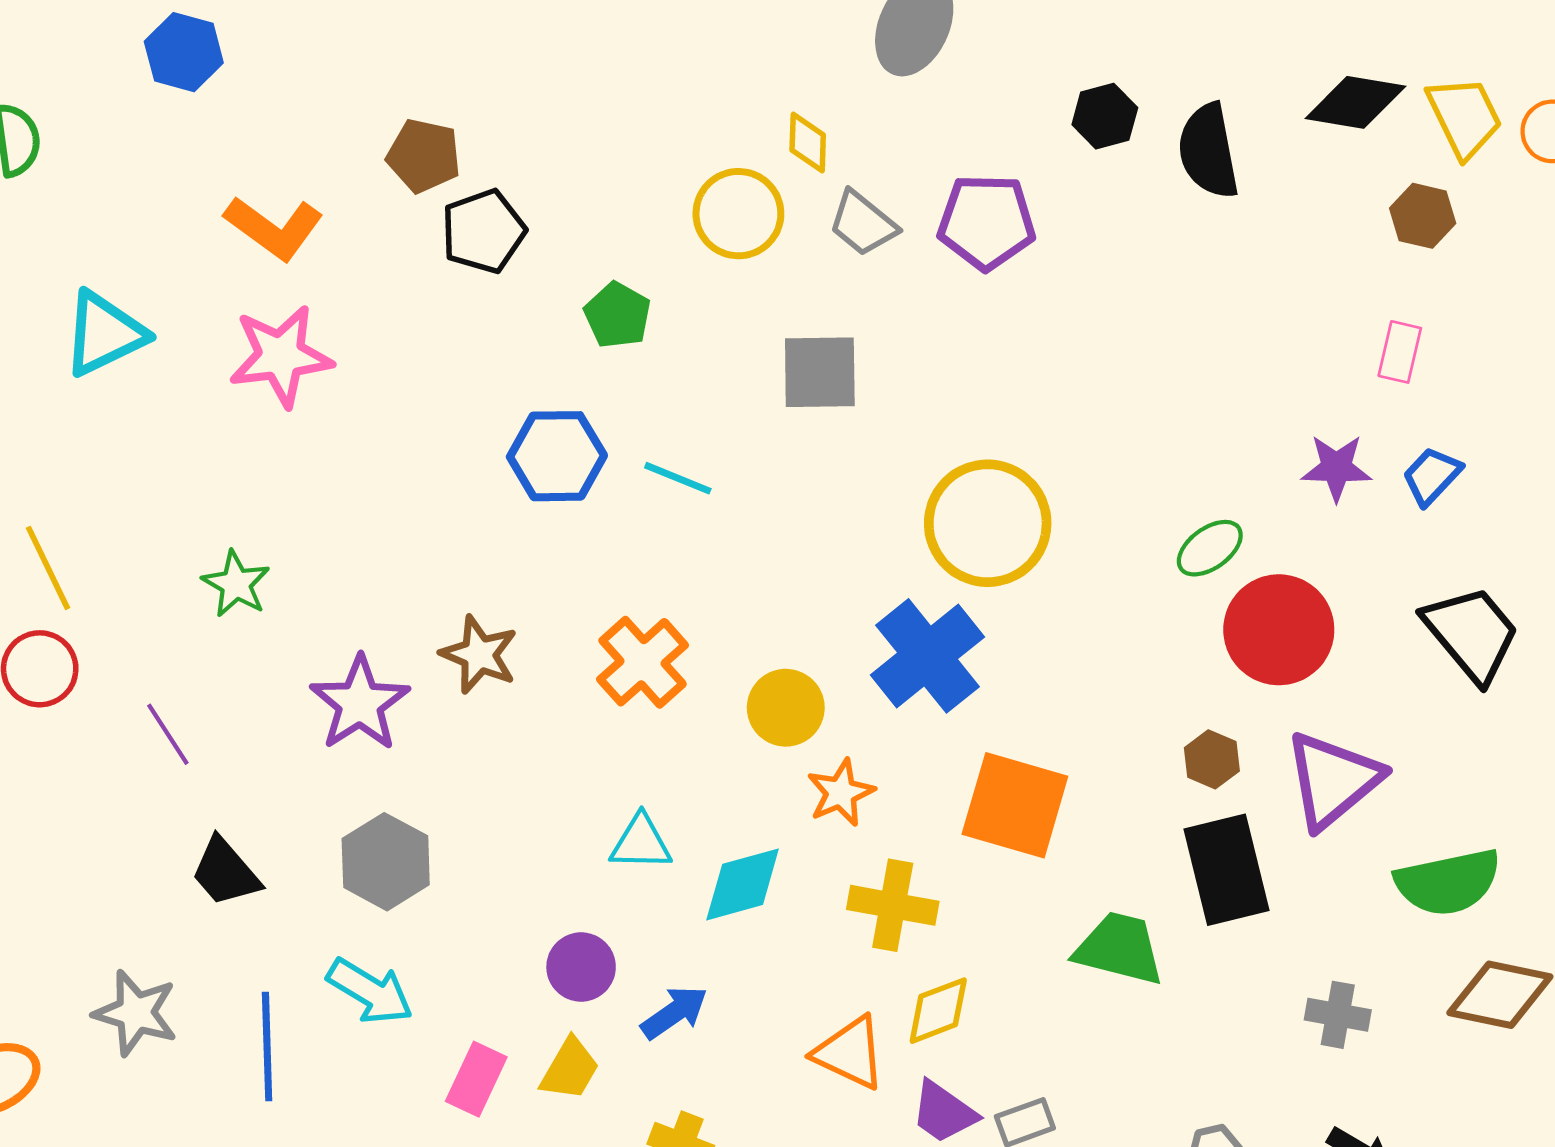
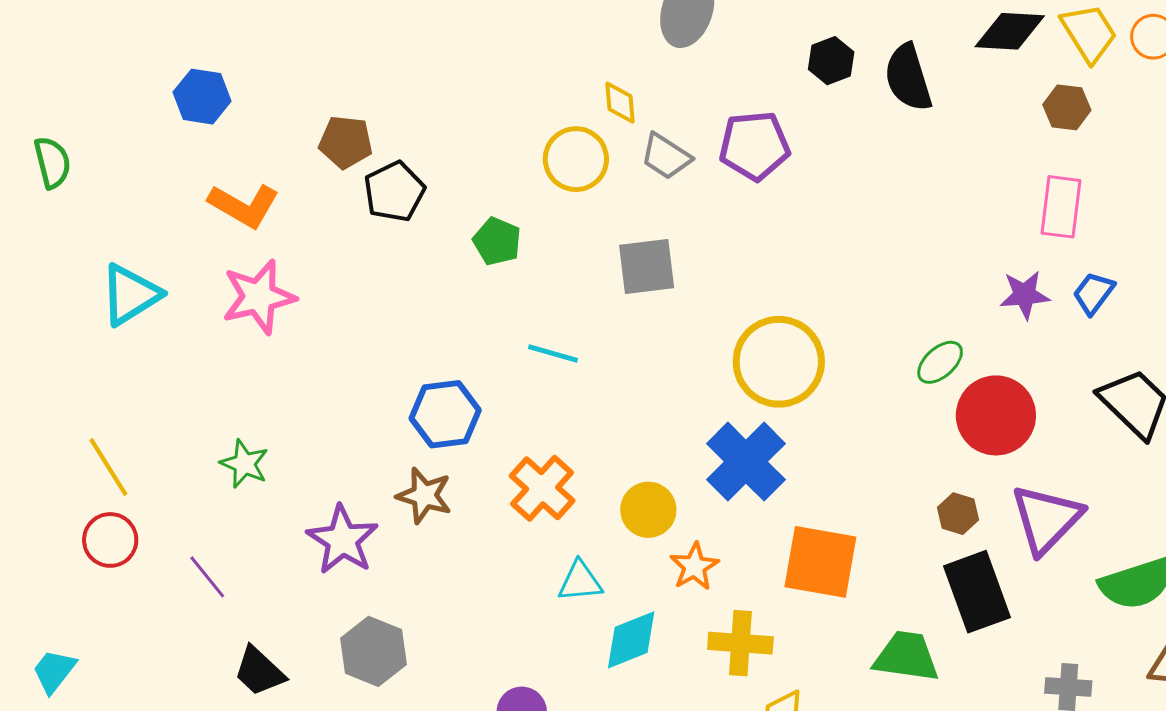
blue hexagon: (184, 52) -> (202, 97), moved
pink rectangle: (1400, 352) -> (1061, 207), size x1.4
blue hexagon: (557, 456) -> (445, 414), moved
cyan triangle: (641, 843) -> (580, 581), moved

